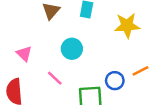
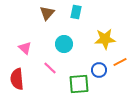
yellow star: (127, 25) -> (105, 39), moved

